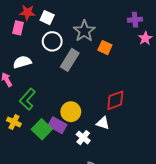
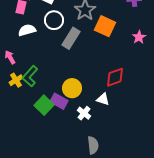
pink star: (145, 38) -> (139, 37), moved
orange square: (105, 48) -> (105, 26), size x1.5
white semicircle: (22, 62) -> (27, 30), moved
yellow cross: (14, 122) -> (16, 80), moved, turned 32

